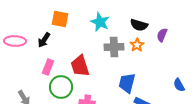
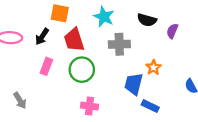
orange star: (137, 45) -> (154, 67), moved
red trapezoid: (80, 66) -> (74, 40), moved
green circle: (61, 87) -> (82, 70), moved

